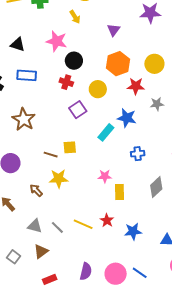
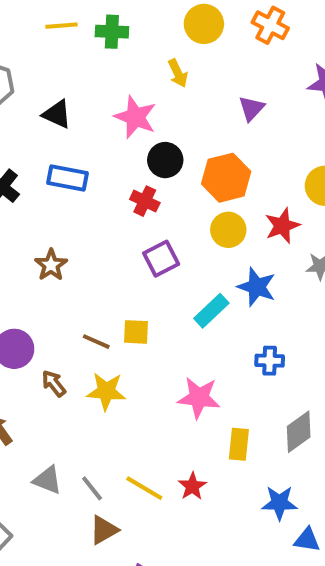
orange hexagon: (118, 64) -> (226, 178), moved
red star: (136, 86) -> (282, 226), turned -30
yellow circle: (98, 89) -> (228, 230), moved
brown star: (24, 119) -> (51, 265), size x0.7
pink star: (105, 176) -> (199, 398), size x1.5
brown arrow: (36, 190) -> (54, 383), moved
yellow rectangle: (120, 192) -> (239, 444), moved
blue star: (133, 231) -> (279, 503), moved
brown triangle: (41, 251) -> (104, 530), moved

